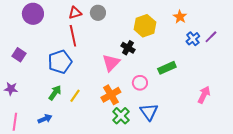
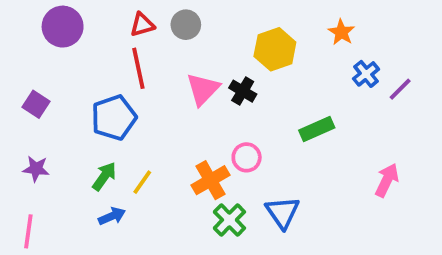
purple line: (211, 37) -> (400, 89), moved
pink triangle: (111, 63) -> (203, 89), moved
pink circle: (140, 83) -> (247, 157), moved
purple star: (11, 89) -> (36, 169), moved
blue arrow: (45, 119) -> (112, 216), moved

